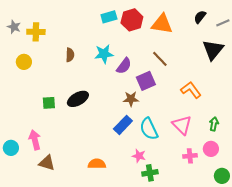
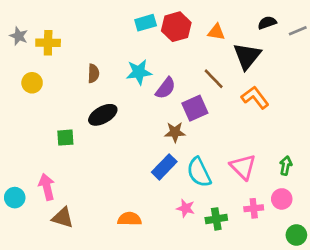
black semicircle: (200, 17) -> (267, 23), turned 32
orange triangle: (162, 24) -> (216, 32), size x0.6
black triangle: (213, 50) -> (247, 56), moved
orange L-shape: (191, 90) -> (255, 97), moved
black ellipse: (78, 99) -> (103, 115), moved
green cross: (150, 173) -> (216, 219), moved

